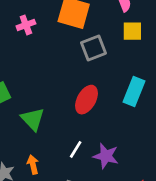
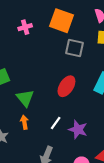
gray square: (93, 48) -> (74, 48), turned 30
orange arrow: (33, 165) -> (24, 122), moved

